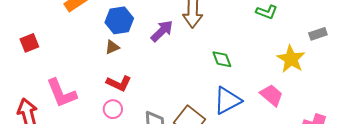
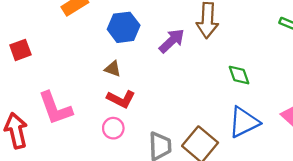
brown triangle: (112, 47) -> (113, 69), moved, turned 42

